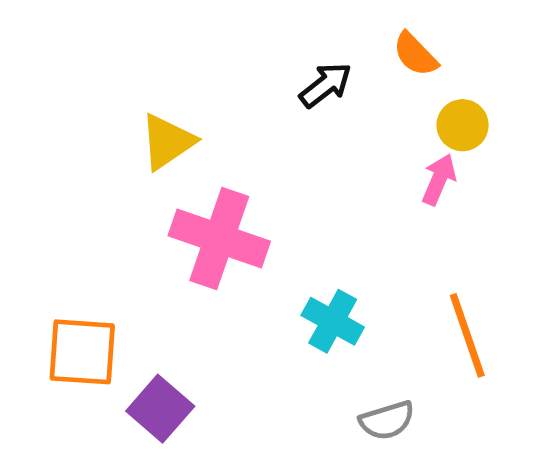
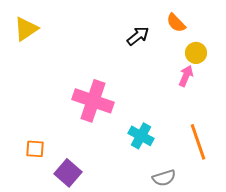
yellow triangle: (167, 142) -> (26, 29), moved
orange square: (82, 352) -> (35, 149), size x0.6

